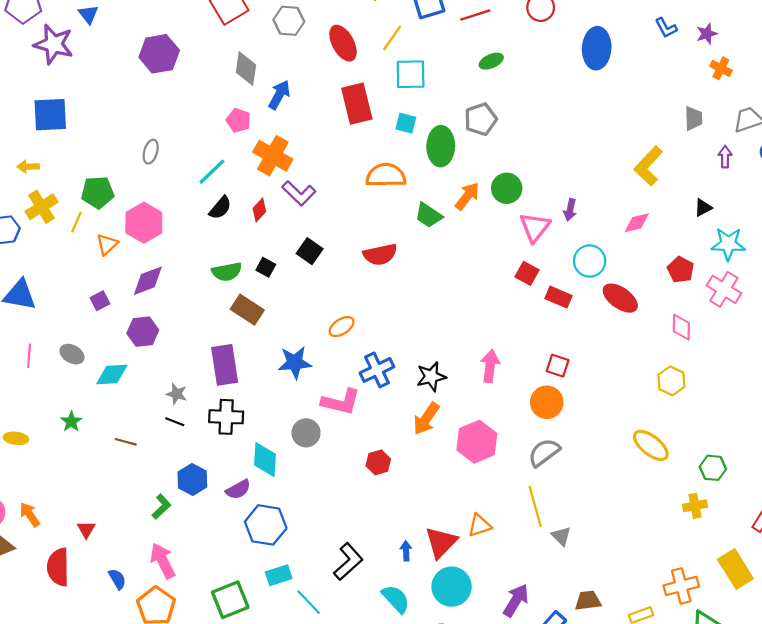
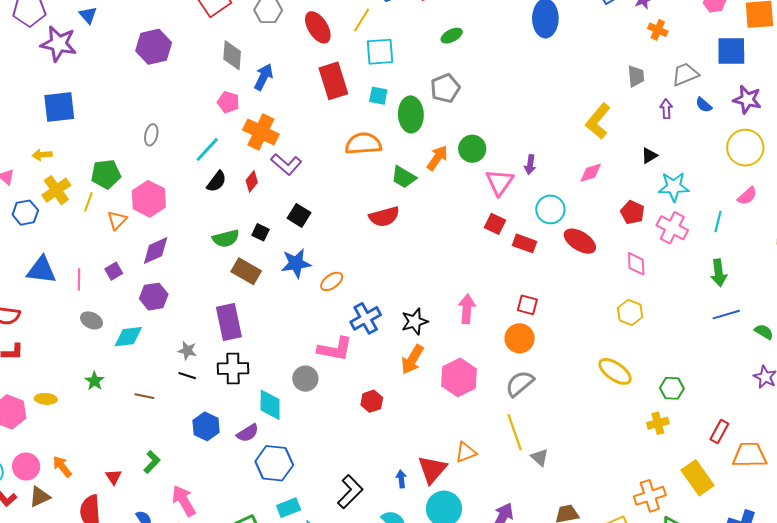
red semicircle: (380, 254) -> (384, 217), moved
pink line: (29, 356) -> (79, 279), moved
blue star: (295, 363) -> (296, 263), moved
green L-shape: (161, 507) -> (152, 462), moved

